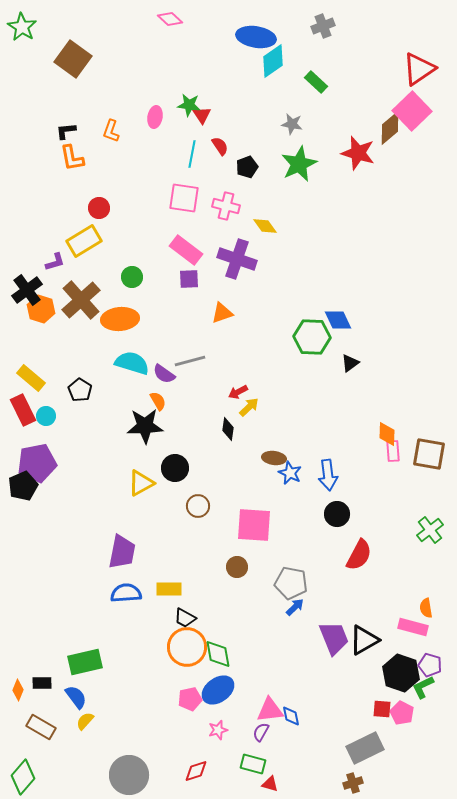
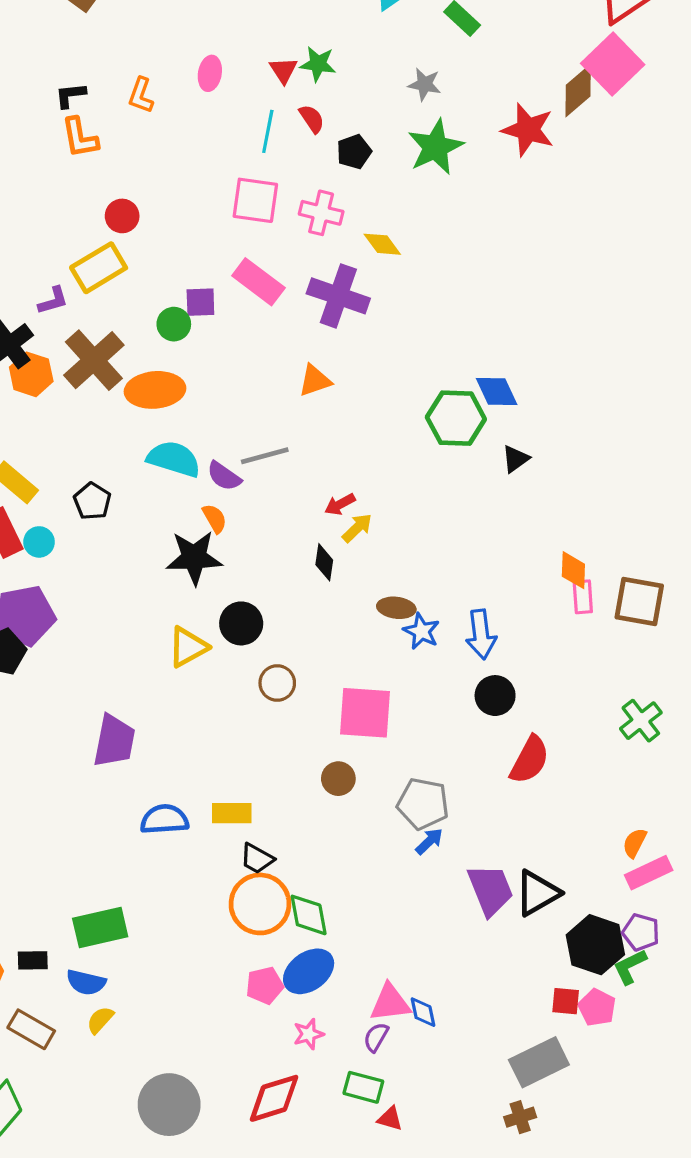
green star: (189, 105) -> (318, 64), moved
purple square: (189, 279) -> (200, 302), moved
purple trapezoid: (122, 552) -> (114, 741), moved
orange semicircle: (426, 608) -> (635, 843), turned 36
pink rectangle: (413, 627) -> (649, 873), moved, turned -40
blue semicircle: (76, 697) -> (86, 982), turned 140
red diamond: (196, 771) -> (274, 1098), size x1.5

